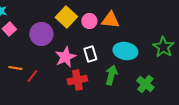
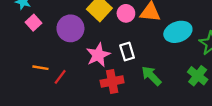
cyan ellipse: (125, 51) -> (178, 32), moved, turned -30
green arrow: (111, 75) -> (151, 76), turned -60
green cross: (145, 84) -> (198, 76), moved

